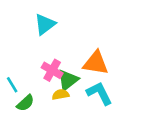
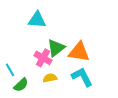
cyan triangle: (45, 24) -> (37, 20), turned 42
green triangle: (68, 80) -> (56, 48), moved

